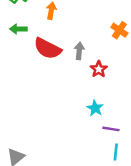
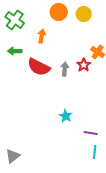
red star: (99, 69) -> (84, 65), moved
cyan star: (95, 108) -> (66, 116), moved

